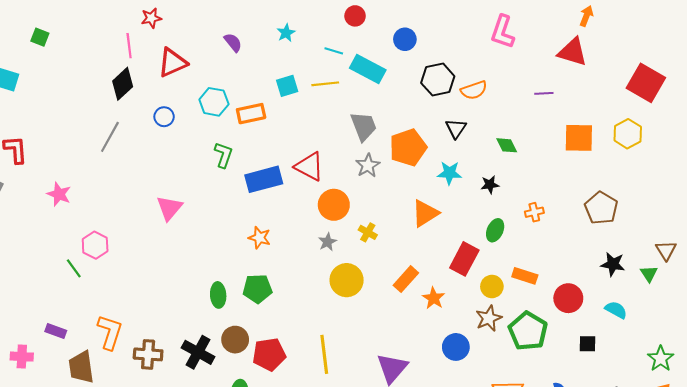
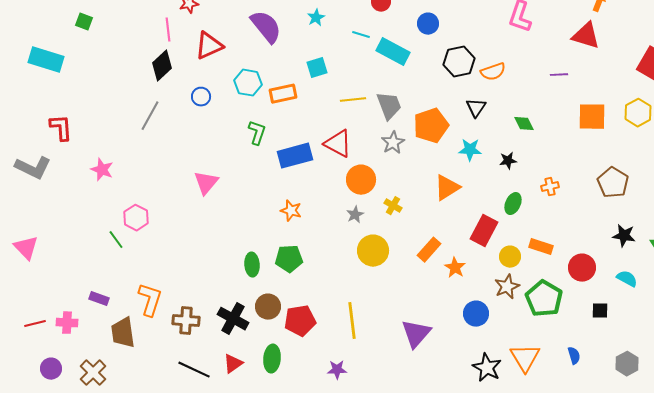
purple semicircle: (233, 42) -> (266, 27), size x1.8
yellow line: (325, 84) -> (353, 100), moved

